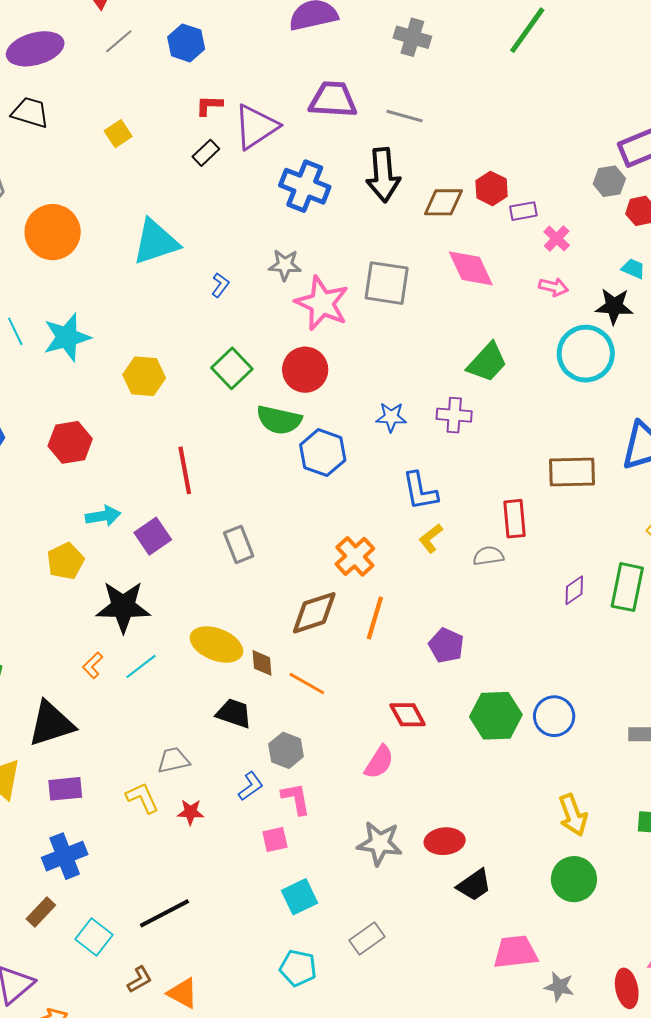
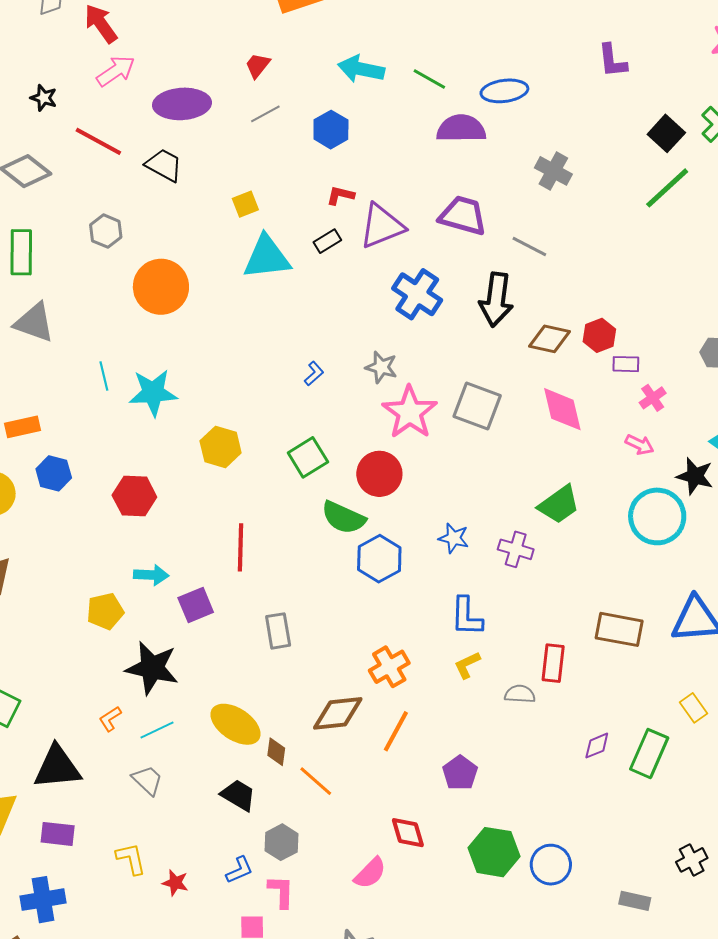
cyan triangle: (156, 242) -> (267, 257), moved
gray trapezoid: (173, 760) -> (147, 780), moved, turned 44

